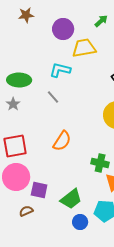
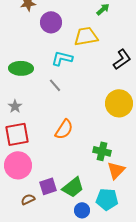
purple circle: (63, 29) -> (51, 22), moved
gray star: (13, 104) -> (15, 106), moved
purple square: (39, 190) -> (48, 186), moved, turned -30

